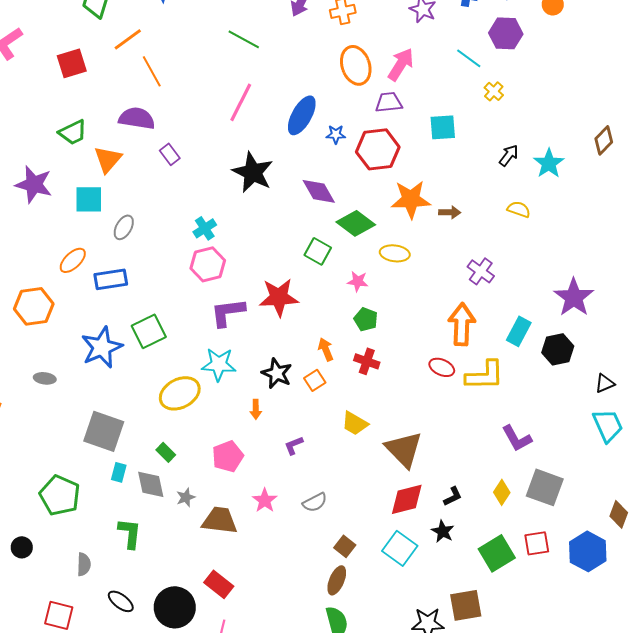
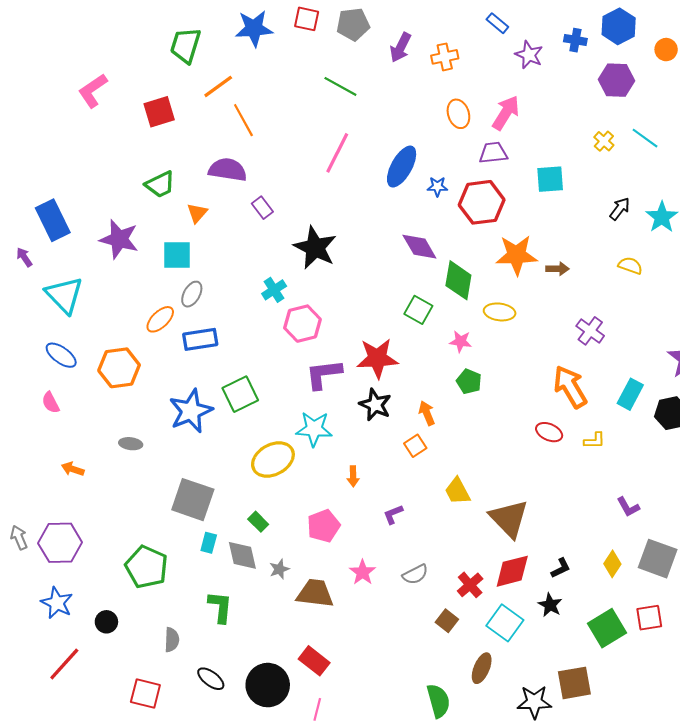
cyan line: (469, 58) -> (645, 138), moved
orange ellipse: (356, 65) -> (458, 114), size x0.7
orange triangle: (108, 159) -> (197, 213), size x0.7
black star: (253, 172) -> (315, 248), moved
green diamond: (356, 223) -> (458, 280), turned 63
gray ellipse: (124, 227) -> (192, 294), moved
cyan cross: (205, 228) -> (274, 290), moved
orange arrow: (462, 324) -> (570, 387), turned -33
red cross: (367, 361) -> (470, 585), moved, turned 30
black star: (277, 373) -> (375, 405), moved
yellow L-shape: (485, 375) -> (594, 441), size x0.5
yellow trapezoid: (355, 423) -> (457, 491), turned 32
purple L-shape: (517, 438) -> (628, 507), size x0.7
brown ellipse: (337, 580) -> (482, 668), moved

